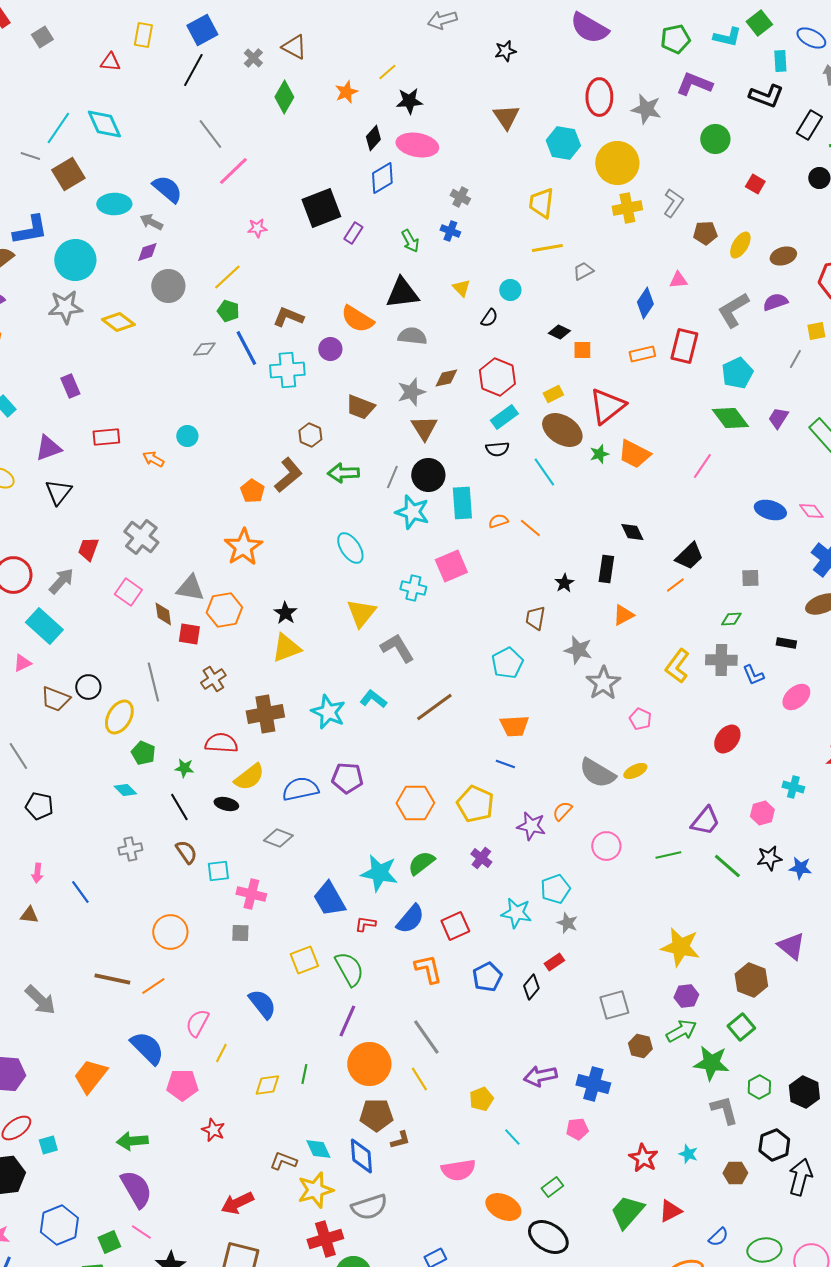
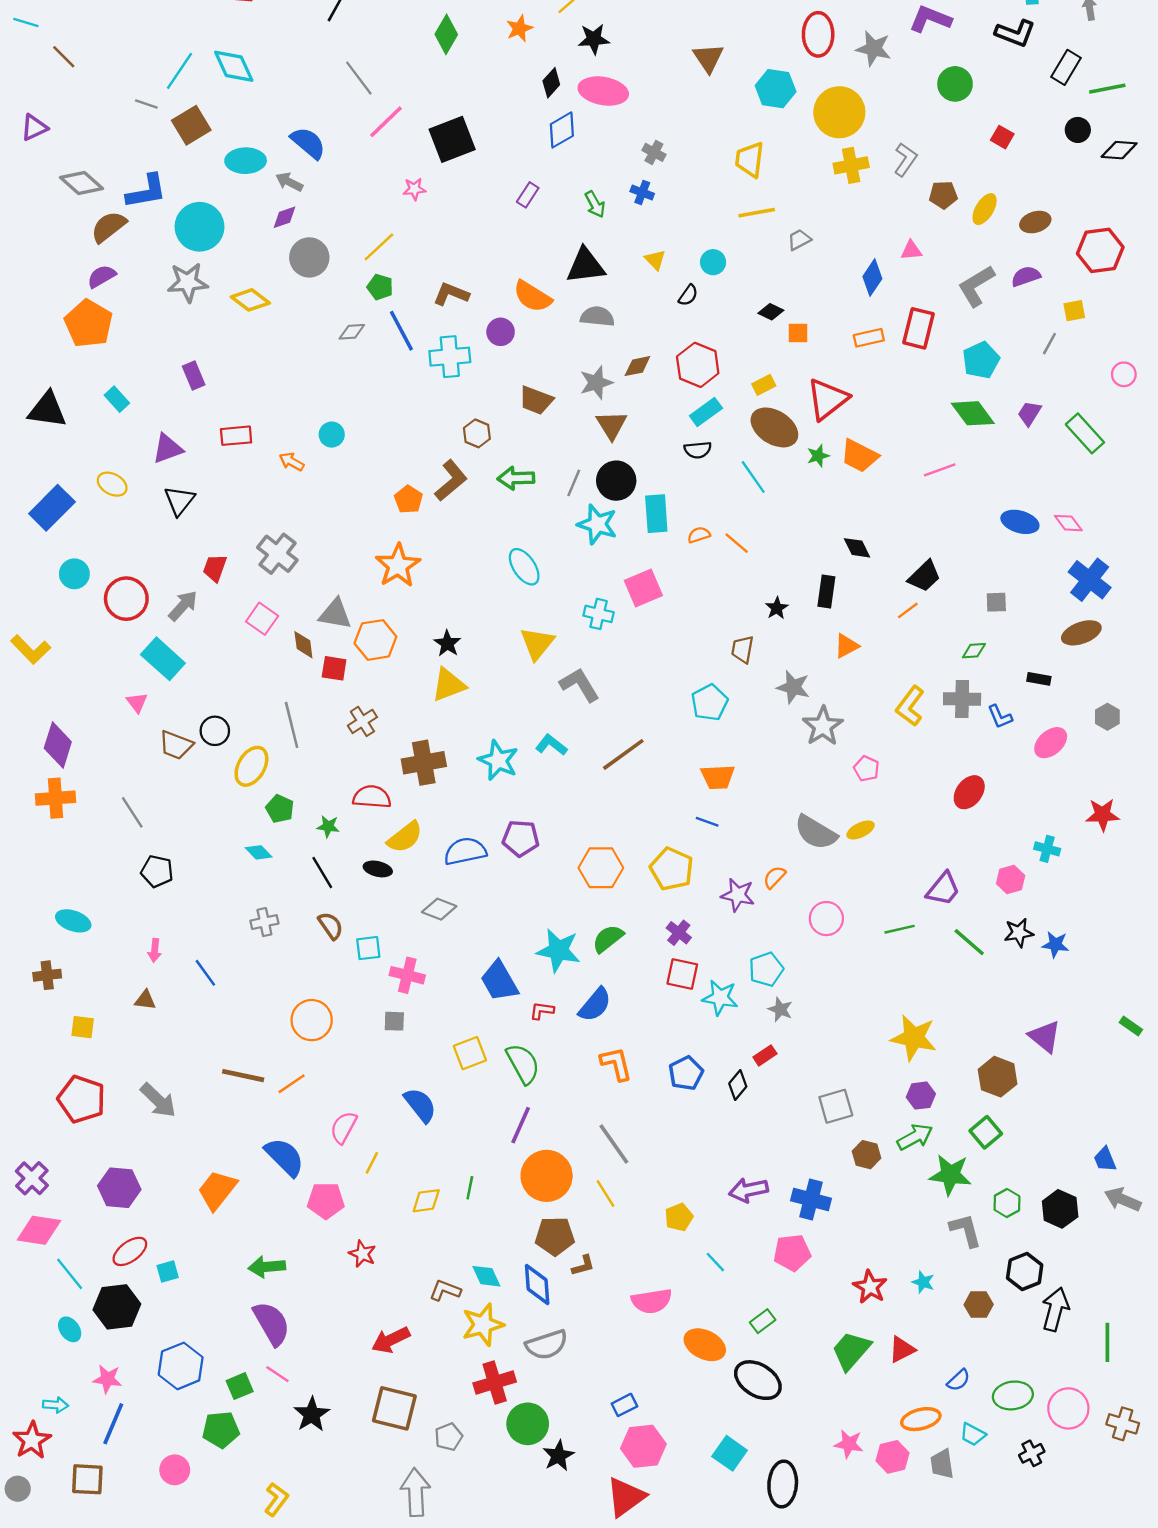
black square: (321, 208) -> (452, 139), moved
pink line: (702, 466) -> (940, 470), turned 36
pink triangle: (22, 663) -> (137, 703), turned -42
red square: (455, 926) -> (682, 974), moved, turned 36
pink pentagon: (577, 1129) -> (792, 1253), size x1.4

